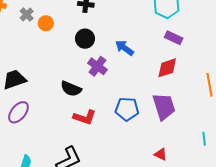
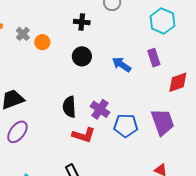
purple rectangle: (174, 38) -> (154, 58), moved, turned 48
purple cross: (97, 66) -> (100, 109), moved
red diamond: (167, 68) -> (178, 82), moved
black semicircle: (71, 89) -> (69, 107), turned 65

